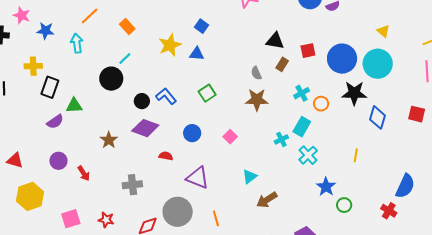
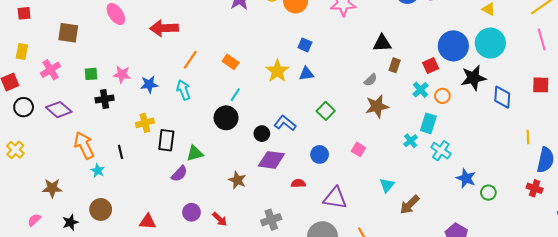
red square: (308, 51) -> (431, 66), moved
gray semicircle: (256, 73) -> (371, 80), turned -96
yellow line: (356, 155) -> (528, 137), moved

